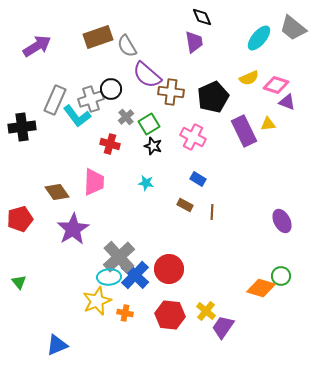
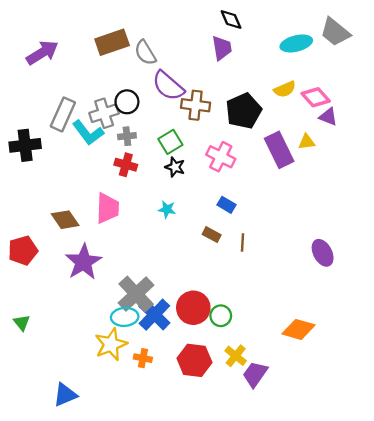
cyan ellipse: (259, 38) -> (296, 43), turned 36
pink diamond: (276, 85) -> (316, 97), turned 30
gray cross: (126, 117) -> (127, 136), moved, turned 35
green circle: (281, 276) -> (221, 316), moved

